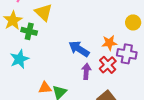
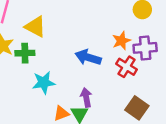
cyan star: (19, 59) -> (44, 83), moved, turned 30
purple arrow: (86, 71) -> (86, 97), moved

